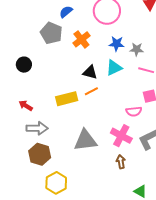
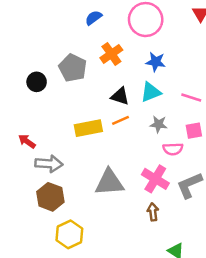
gray pentagon: (51, 33) -> (73, 68), moved
gray star: (137, 49) -> (159, 124), moved
red arrow: (26, 105) -> (27, 141), moved

